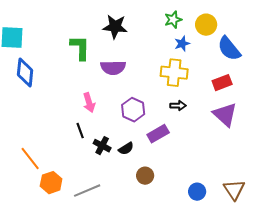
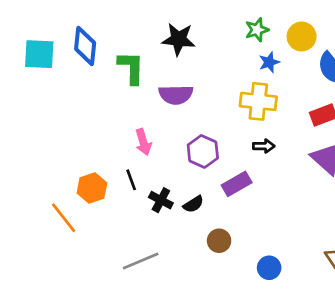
blue diamond: (25, 73) -> (85, 46), moved
orange hexagon: (51, 183) -> (92, 188), moved
blue circle: (197, 192) -> (269, 268), moved

